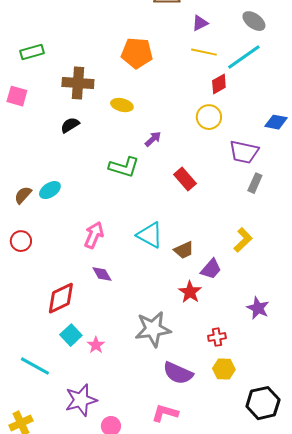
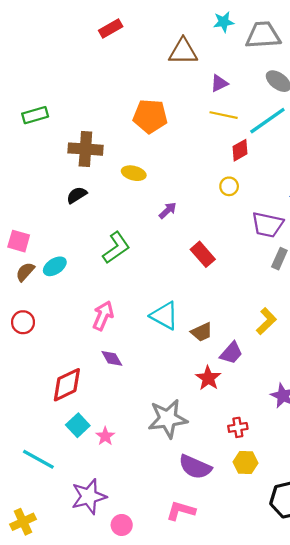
pink square: (17, 96) -> (19, 241), moved
yellow circle: (209, 117) -> (229, 186), size x0.7
green L-shape: (124, 167) -> (116, 248), moved, turned -52

